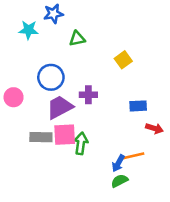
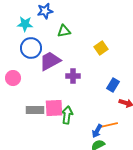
blue circle: (51, 77) -> (31, 48), moved
blue rectangle: (138, 106) -> (113, 85), turned -56
purple trapezoid: (60, 107) -> (50, 61), moved

